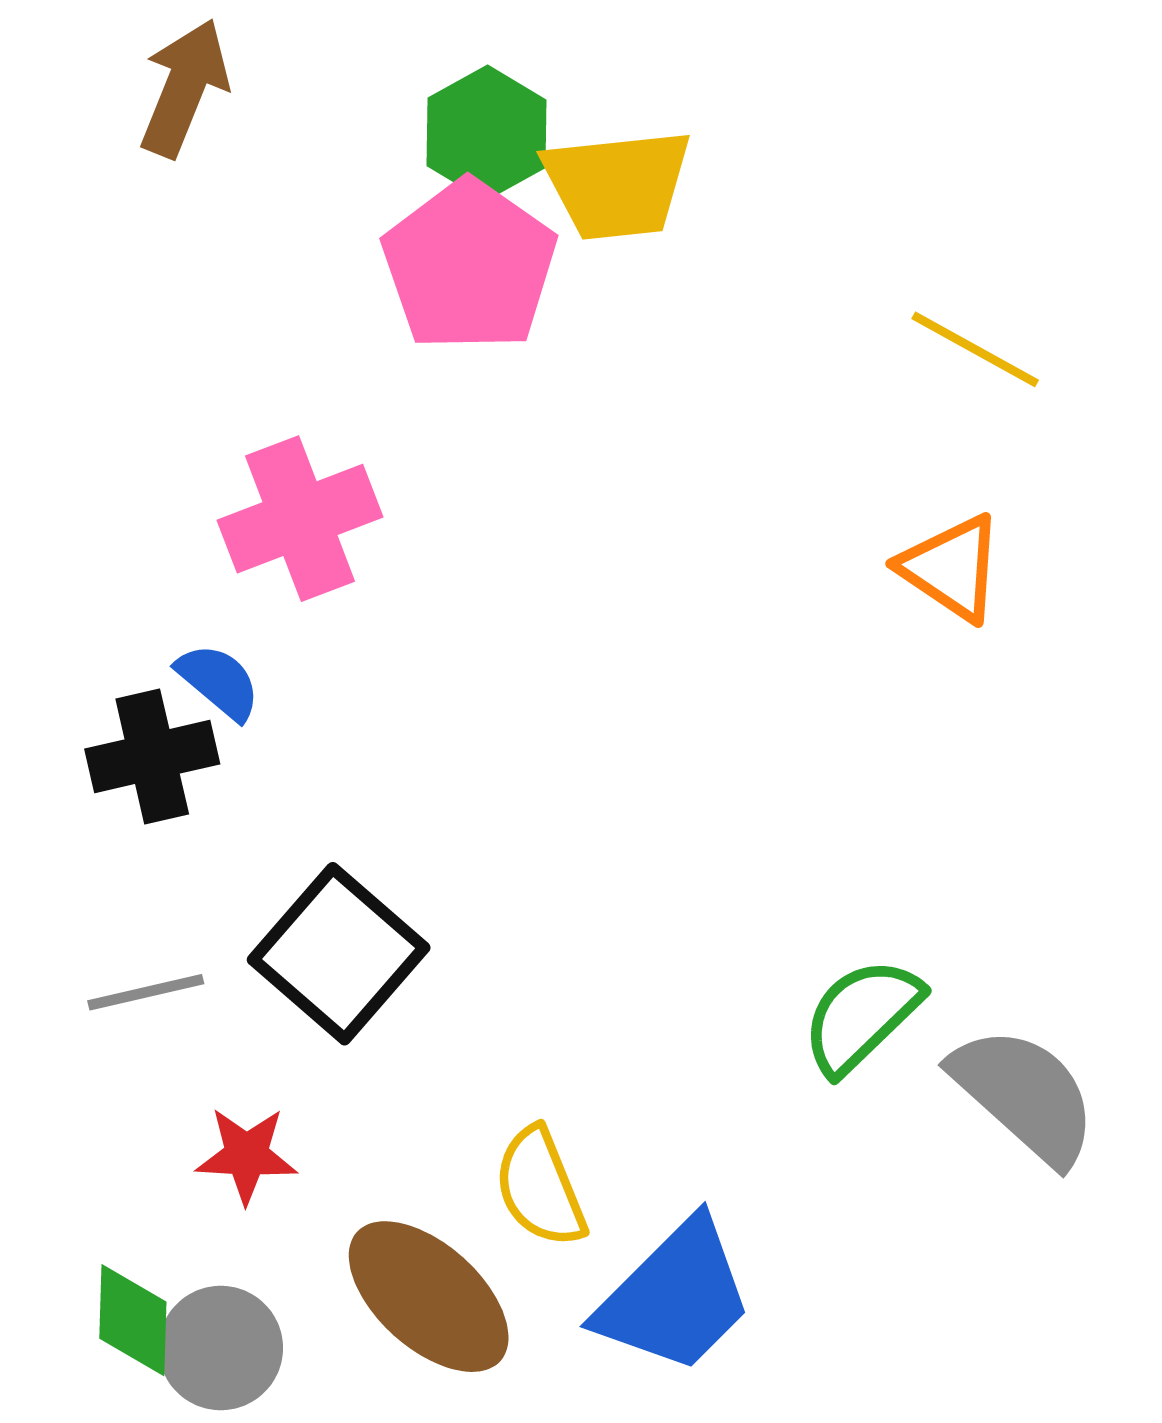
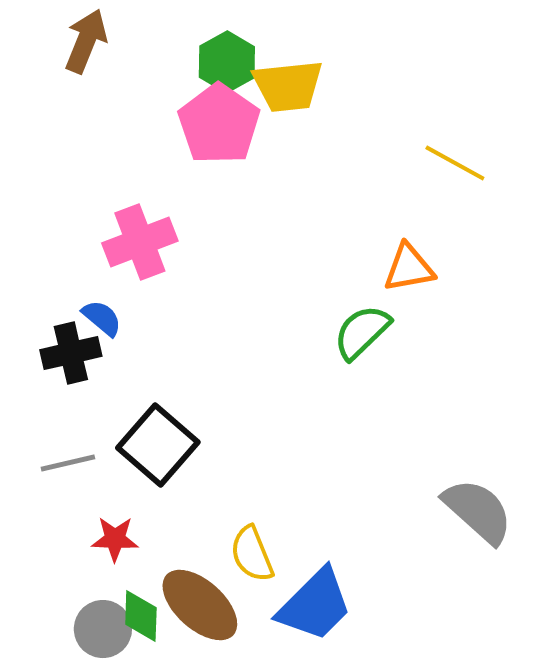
orange triangle: (952, 568) -> (409, 268), moved, turned -44
green semicircle: (862, 1016) -> (362, 332), moved
green diamond: (133, 1320) -> (141, 616), moved

